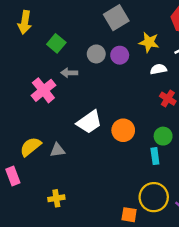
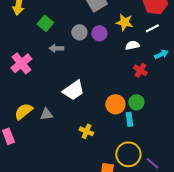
pink cross: (43, 90) -> (21, 63), moved
orange circle: (123, 130) -> (115, 104), moved
yellow cross: (56, 198) -> (86, 131), moved, turned 32

